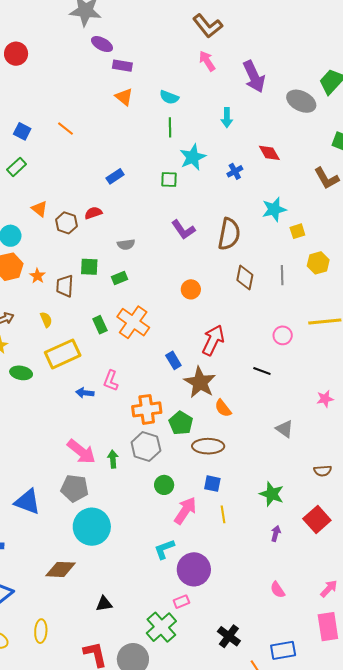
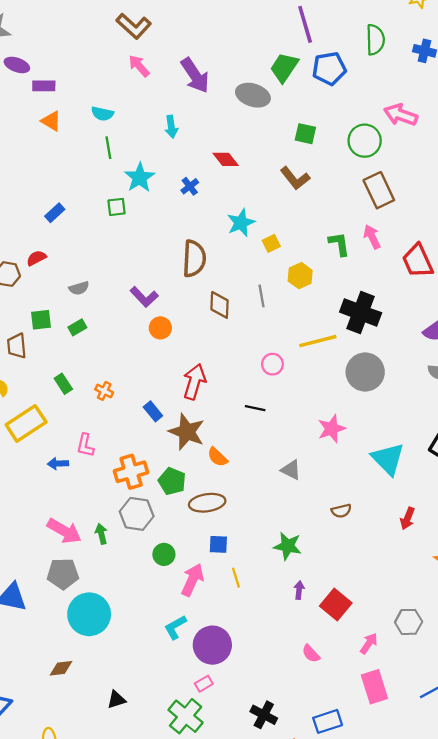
purple L-shape: (183, 230) -> (144, 297), moved
orange cross: (133, 322) -> (104, 391), moved, size x0.5
pink star: (325, 399) -> (332, 429), size x1.4
red square: (317, 520) -> (336, 604), moved
brown diamond: (60, 569) -> (61, 668), size x0.7

